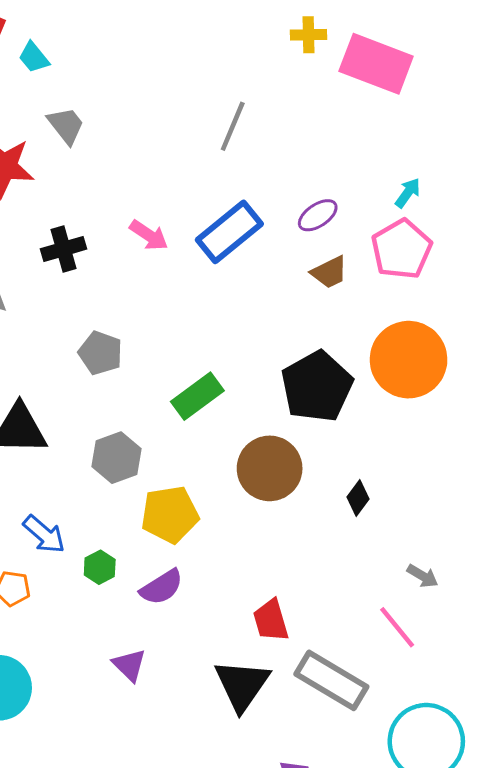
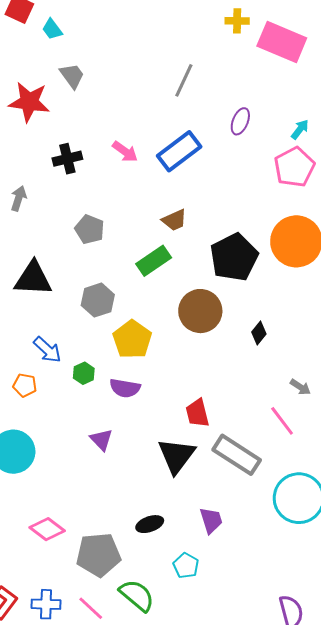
purple ellipse: (318, 215) -> (240, 121), moved, turned -36
brown trapezoid: (329, 272) -> (174, 220), moved
yellow pentagon: (170, 514) -> (132, 339), turned -30
purple semicircle: (162, 587) -> (125, 388), turned 40

